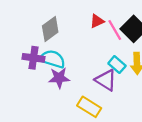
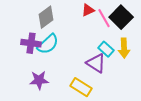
cyan semicircle: (52, 59) -> (48, 44), turned 120
purple star: (59, 78) -> (39, 80), moved

